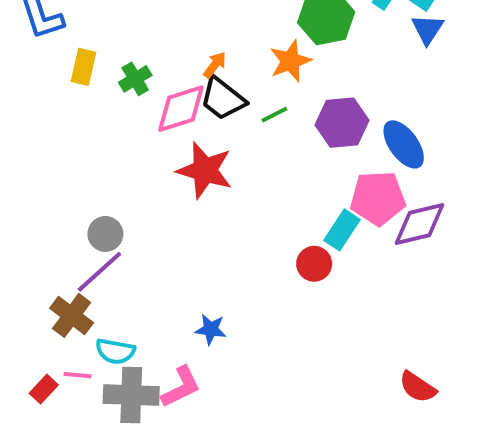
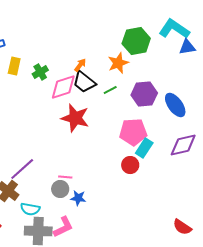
blue triangle: (428, 29) -> (187, 47), turned 48
pink pentagon: (378, 198) -> (133, 132), moved
gray circle: (105, 234) -> (60, 189), moved
pink line: (78, 375) -> (65, 177), moved

